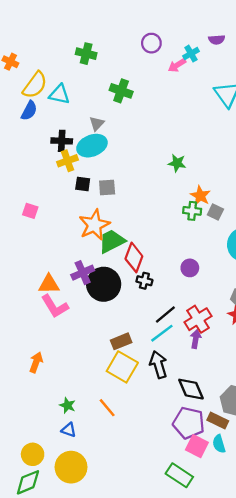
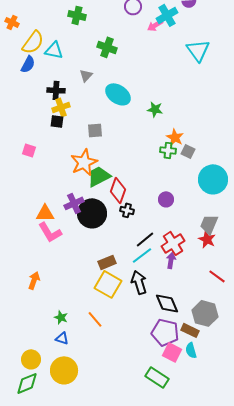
cyan cross: (191, 54) -> (167, 15), size x1.5
cyan ellipse: (92, 146) -> (118, 94), moved, turned 55
black square: (83, 184) -> (57, 121), moved

